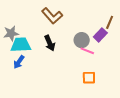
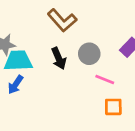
gray circle: (82, 40) -> (89, 54), moved
pink line: (87, 51) -> (105, 79), moved

